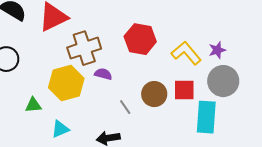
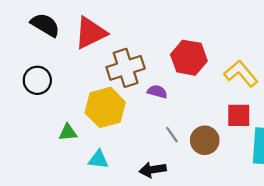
purple semicircle: (103, 74) -> (157, 92), moved
brown circle: (154, 94) -> (205, 140), moved
cyan triangle: (60, 129) -> (98, 159), turned 30

